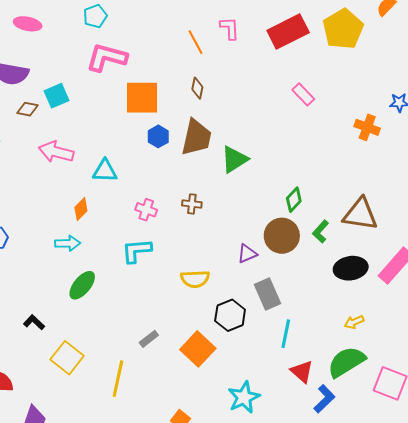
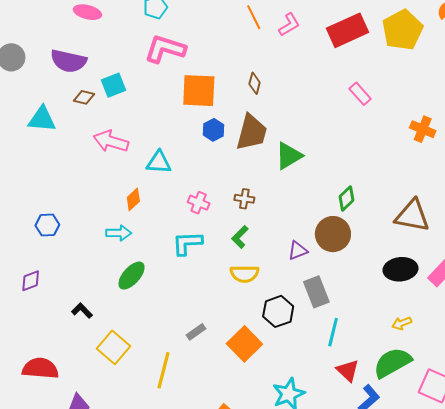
pink L-shape: (230, 28) -> (289, 25), turned 60
orange line: (196, 42) -> (254, 17), moved
green L-shape: (321, 232) -> (240, 237), moved

